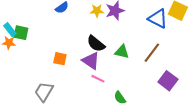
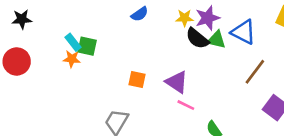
blue triangle: (158, 19) -> (243, 32), moved
black semicircle: (96, 44) -> (197, 38), moved
green triangle: (122, 52) -> (217, 40), moved

